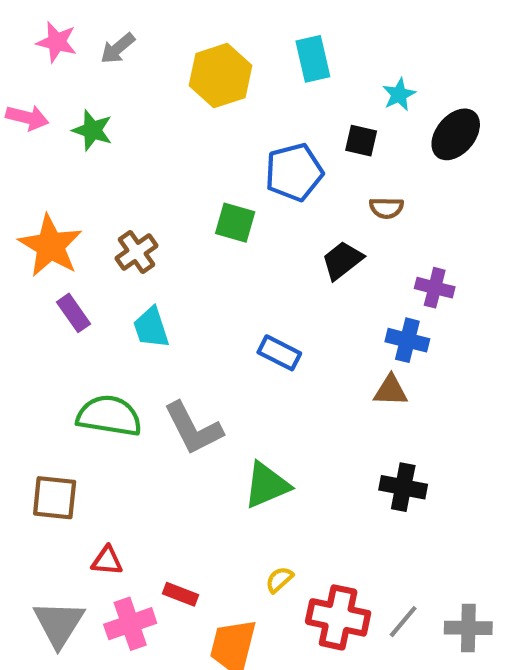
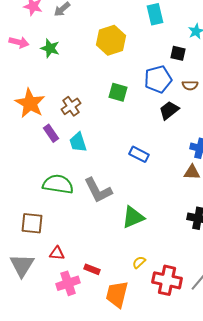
yellow hexagon: (220, 76) -> (111, 40), moved
blue pentagon: (294, 172) -> (158, 79), moved
purple rectangle: (73, 313) -> (51, 133), moved
gray triangle: (59, 624) -> (22, 265), moved

